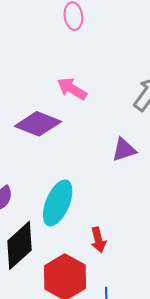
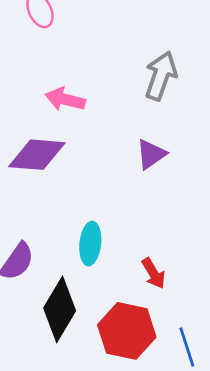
cyan ellipse: (58, 203) -> (90, 244), size x0.7

